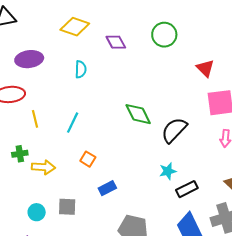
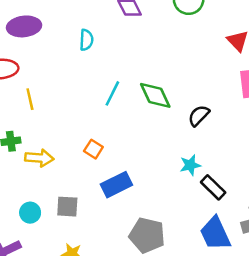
cyan line: (73, 123) -> (112, 93), moved
black semicircle: (174, 130) -> (199, 116), size x0.7
blue rectangle: (107, 188) -> (116, 185), size x1.4
black rectangle: (187, 189) -> (213, 187), turned 70

